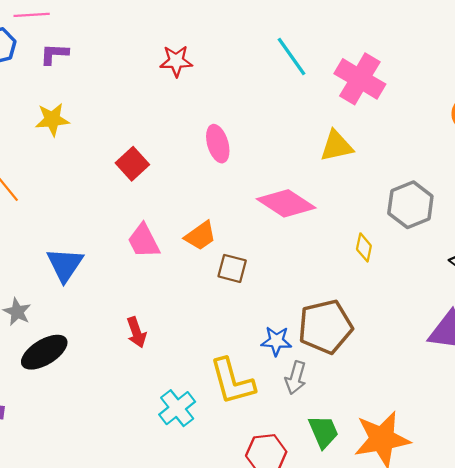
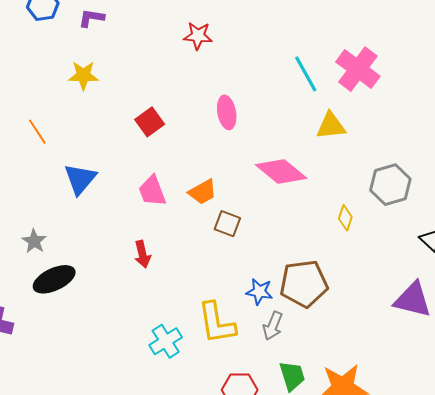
cyan line: (292, 56) -> (306, 74), moved
blue triangle: (65, 265) -> (80, 179), moved
red arrow: (136, 332) -> (142, 254), moved

